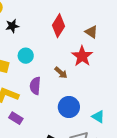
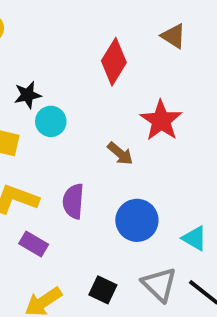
black star: (12, 26) -> (28, 95), moved
brown triangle: (91, 32) -> (173, 36), moved
purple semicircle: (35, 86) -> (73, 201), moved

